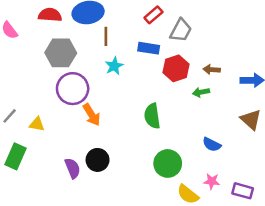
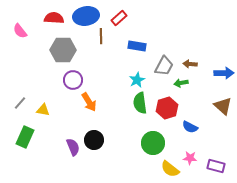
red rectangle: (153, 15) -> (119, 18), moved
gray trapezoid: (181, 30) -> (164, 66), moved
cyan star: (114, 66) -> (137, 80), moved
red hexagon: (176, 68) -> (167, 108), moved
purple circle: (73, 89) -> (73, 80), size x0.7

